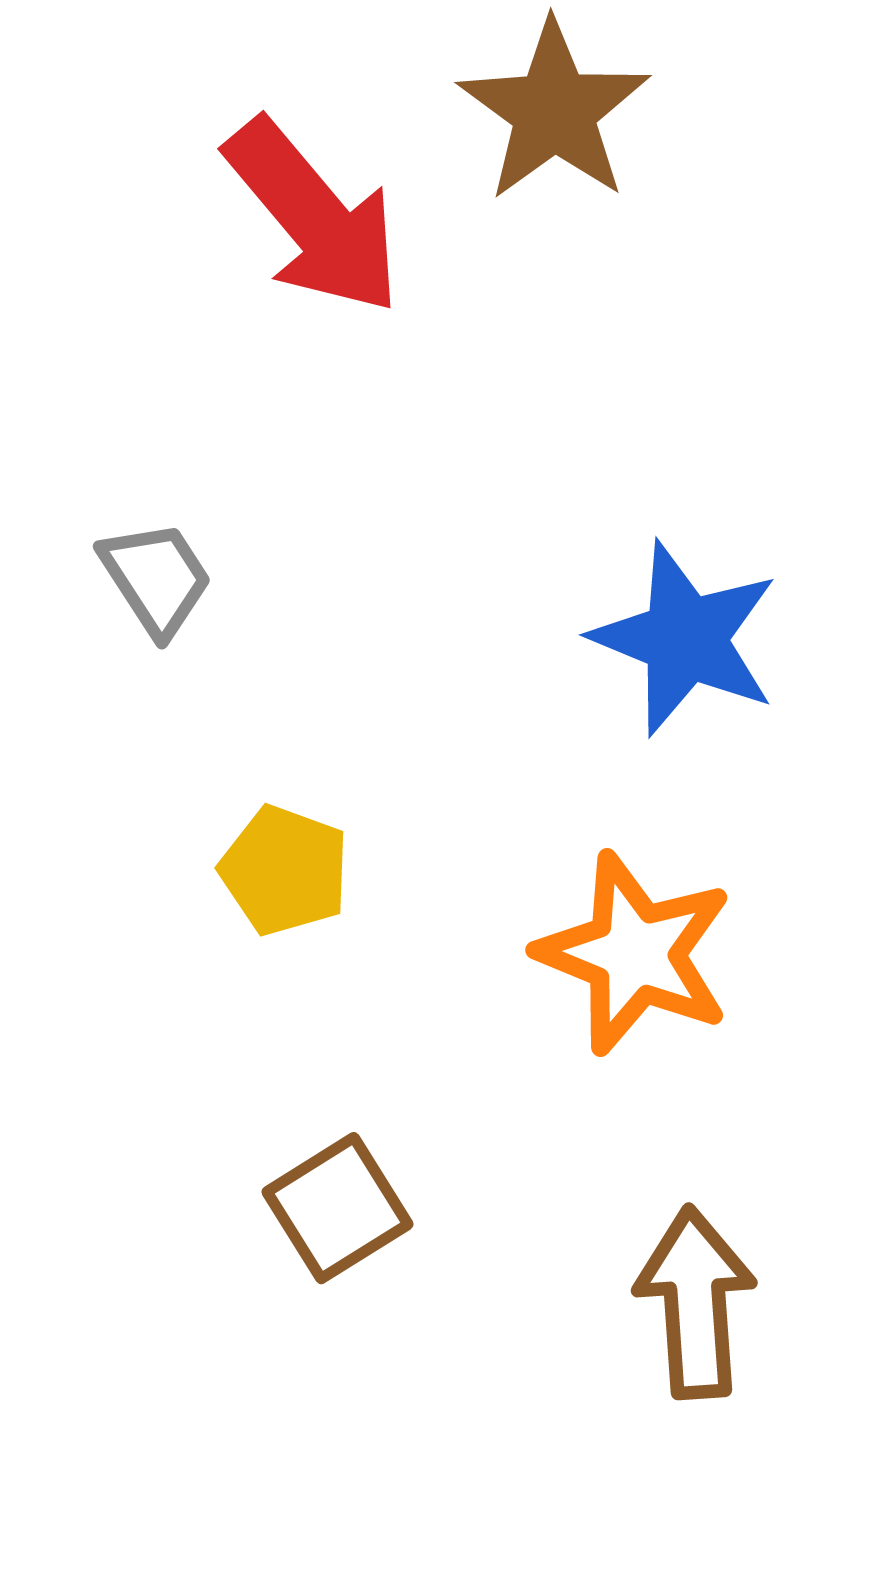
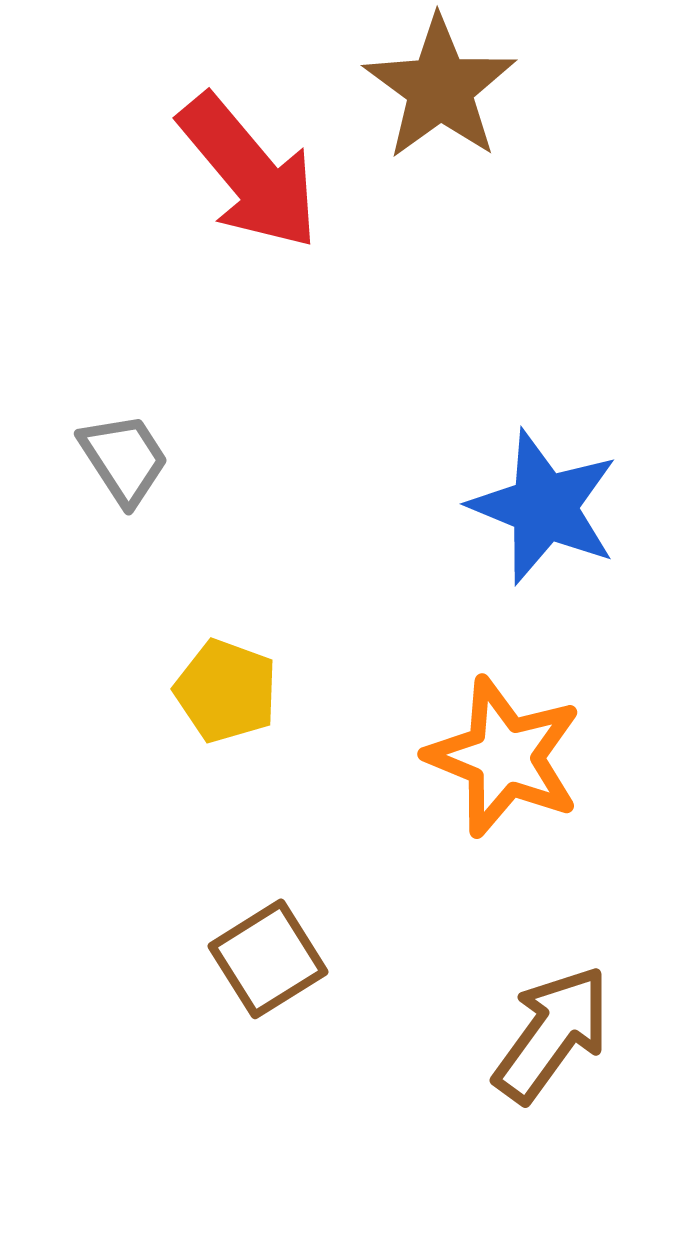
brown arrow: (695, 1303) -> (552, 1034), turned 40

